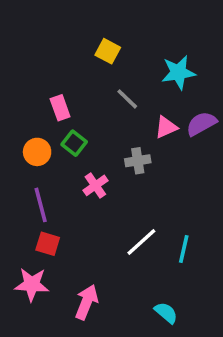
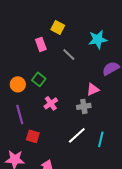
pink rectangle: (60, 108) -> (41, 44), moved
pink triangle: (166, 127) -> (93, 89), moved
gray cross: (138, 161) -> (84, 106), moved
red square: (48, 244) -> (33, 136), moved

